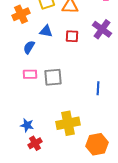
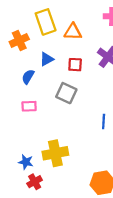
blue triangle: (46, 31) -> (47, 59), turned -40
gray square: (53, 77) -> (66, 93), moved, turned 30
yellow cross: (68, 123) -> (55, 153), moved

